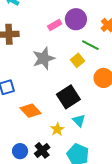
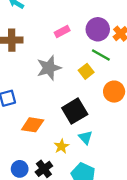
purple circle: (76, 19) -> (98, 29), moved
orange diamond: (30, 111) -> (33, 125), turned -40

